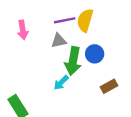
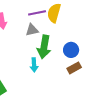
blue circle: (95, 54) -> (71, 50), moved
cyan arrow: (61, 83) -> (34, 65), turned -48

